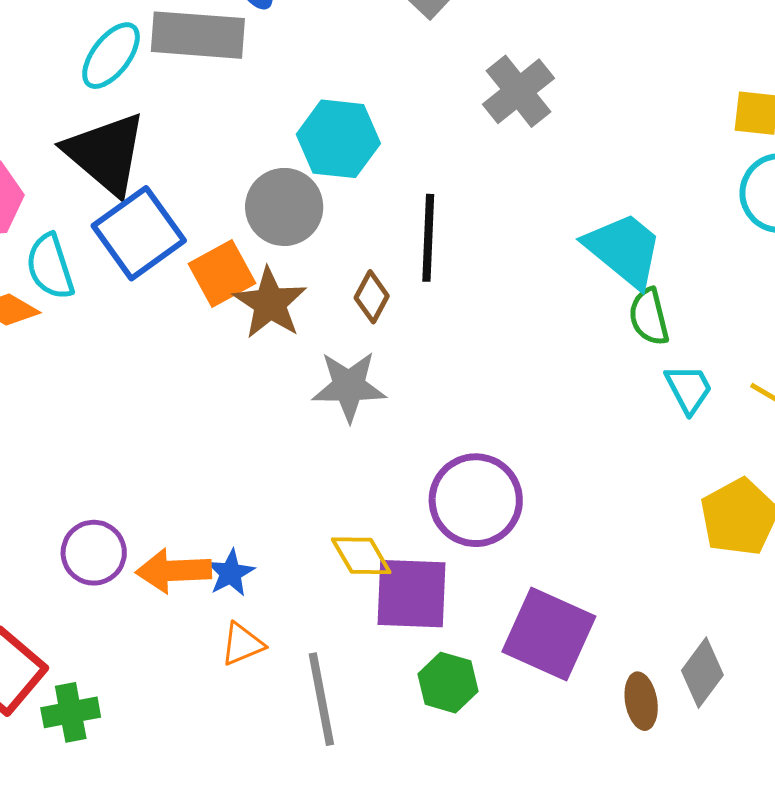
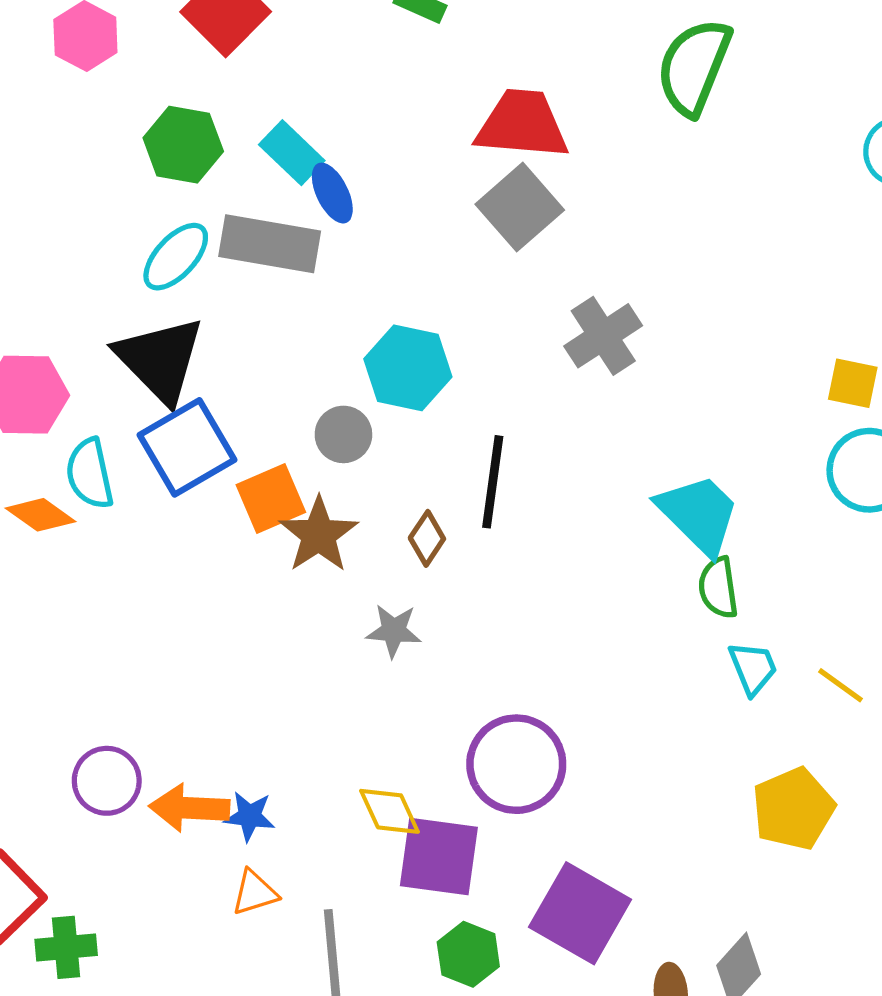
gray circle: (284, 207) -> (343, 434), size x0.7
gray star: (349, 386) -> (394, 631), size x0.7
blue star: (231, 573) -> (249, 816), turned 30

